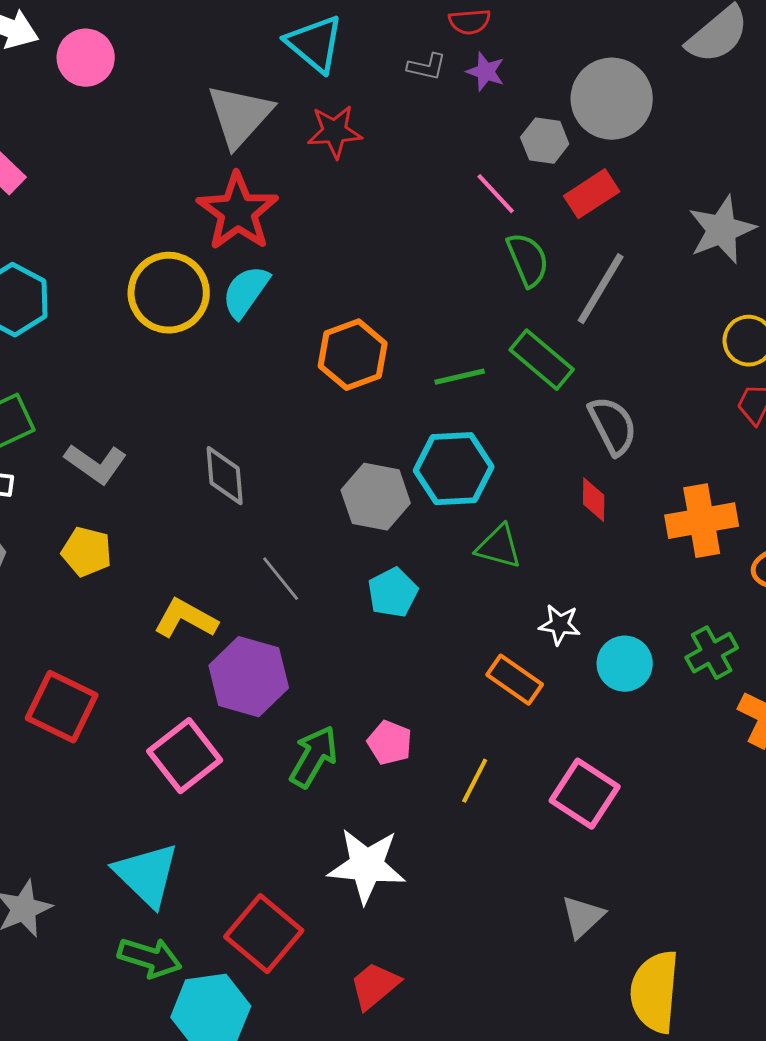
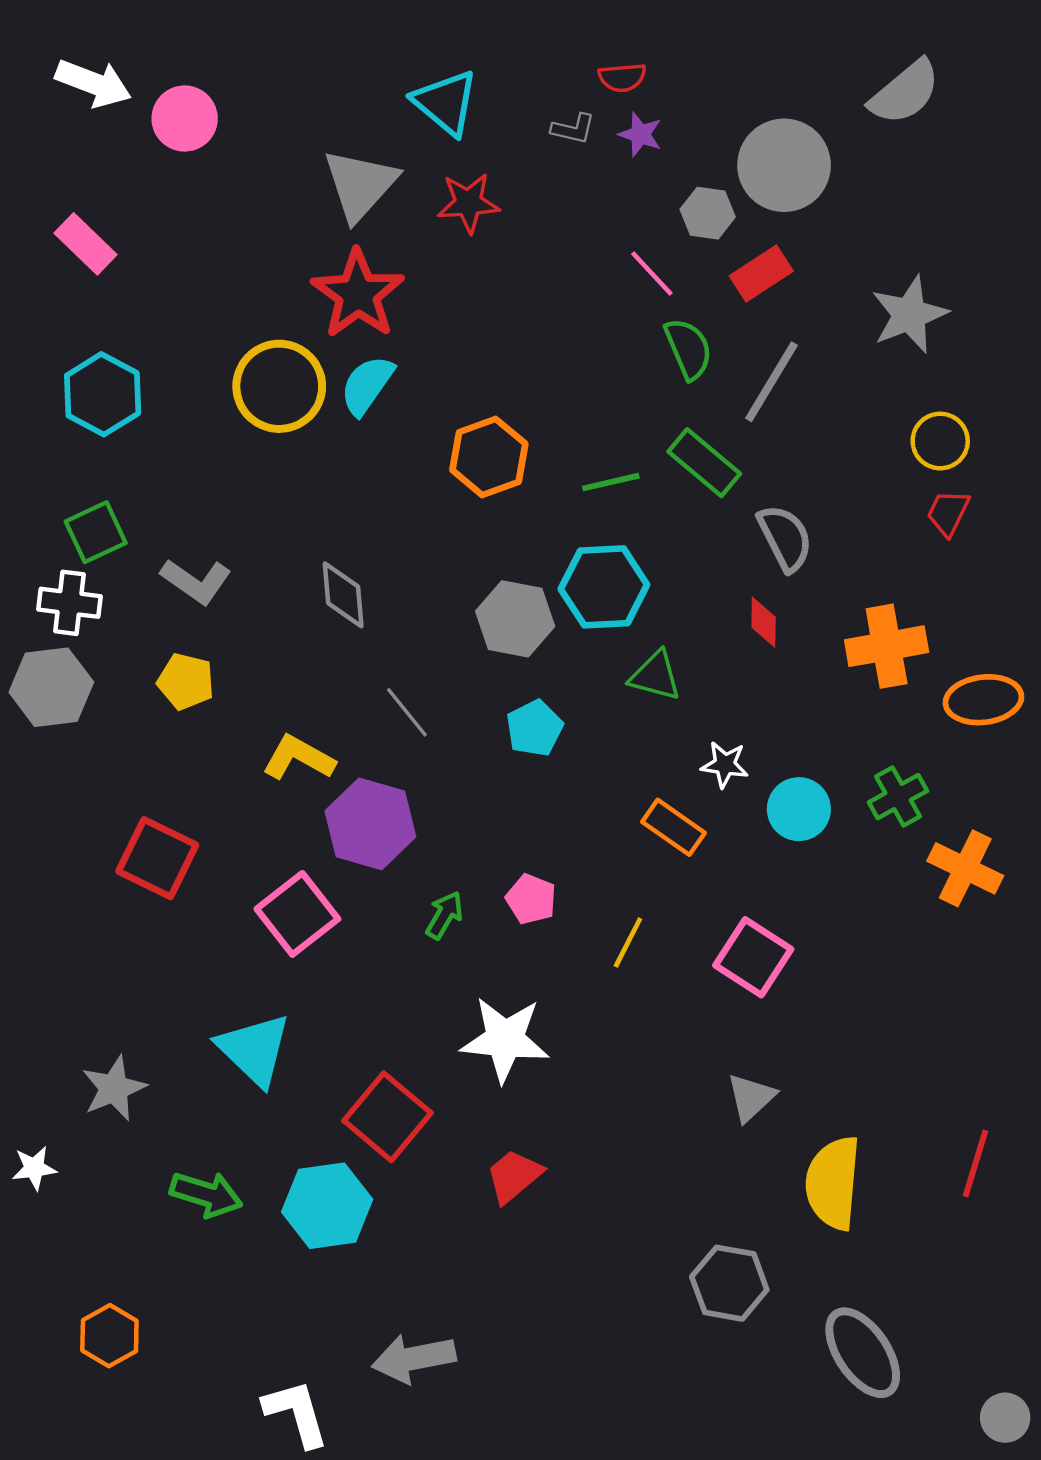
green arrow: (314, 757) -> (444, 915), size x0.7
green arrow: (150, 958) -> (206, 1194), moved

